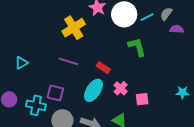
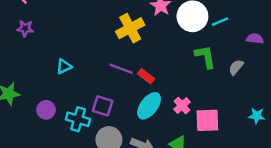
gray semicircle: (166, 14) -> (236, 67), moved
red rectangle: (103, 68) -> (146, 76), moved
pink square: (142, 99) -> (207, 120), size x1.5

